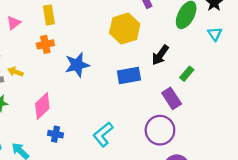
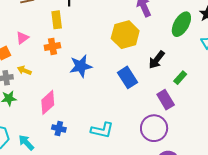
pink triangle: (14, 23) -> (22, 38), moved
blue rectangle: (129, 76) -> (128, 77), turned 65
cyan L-shape: (103, 134) -> (102, 130), turned -130

